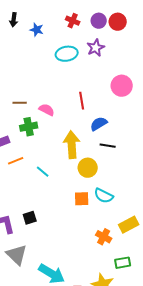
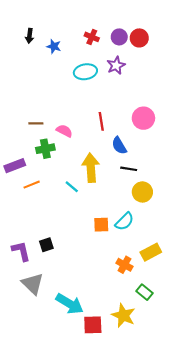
pink circle: (122, 86) -> (143, 118), moved
blue semicircle: (99, 124) -> (119, 146), turned -90
yellow circle: (88, 168) -> (142, 192), moved
cyan line: (43, 172) -> (72, 187), moved
cyan semicircle: (104, 196) -> (124, 222), turned -72
green rectangle: (123, 263) -> (145, 292), turned 49

